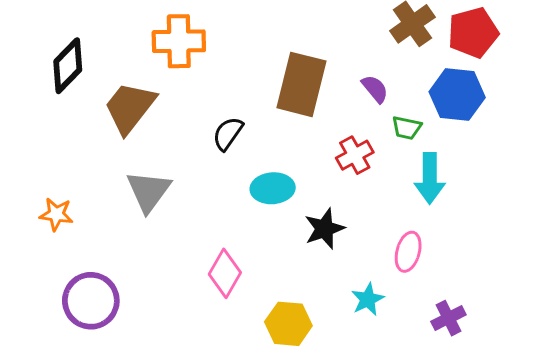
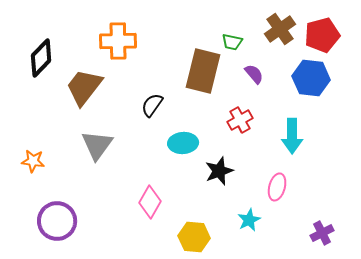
green trapezoid: (407, 128) -> (232, 42), moved
purple cross: (448, 318) -> (322, 233), moved

